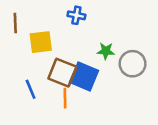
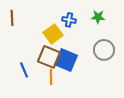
blue cross: (76, 15) -> (69, 20), moved
yellow square: (41, 42) -> (53, 34), moved, turned -30
green star: (106, 51) -> (98, 17), moved

